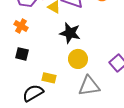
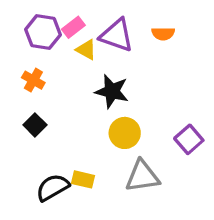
black square: (22, 54) -> (35, 125), turned 32
yellow rectangle: (49, 78) -> (83, 179), moved

